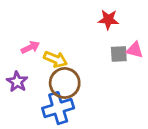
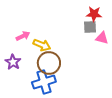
red star: (108, 20) -> (94, 14), moved
gray square: (119, 54) -> (90, 27), moved

